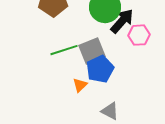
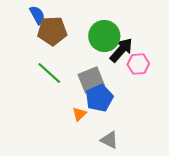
green line: (64, 50) -> (49, 73), moved, turned 60

